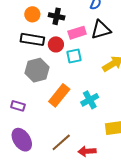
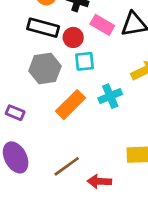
pink rectangle: (77, 33) -> (102, 25), turned 42
cyan square: (74, 56) -> (85, 61), moved
cyan cross: (90, 100) -> (110, 96), moved

